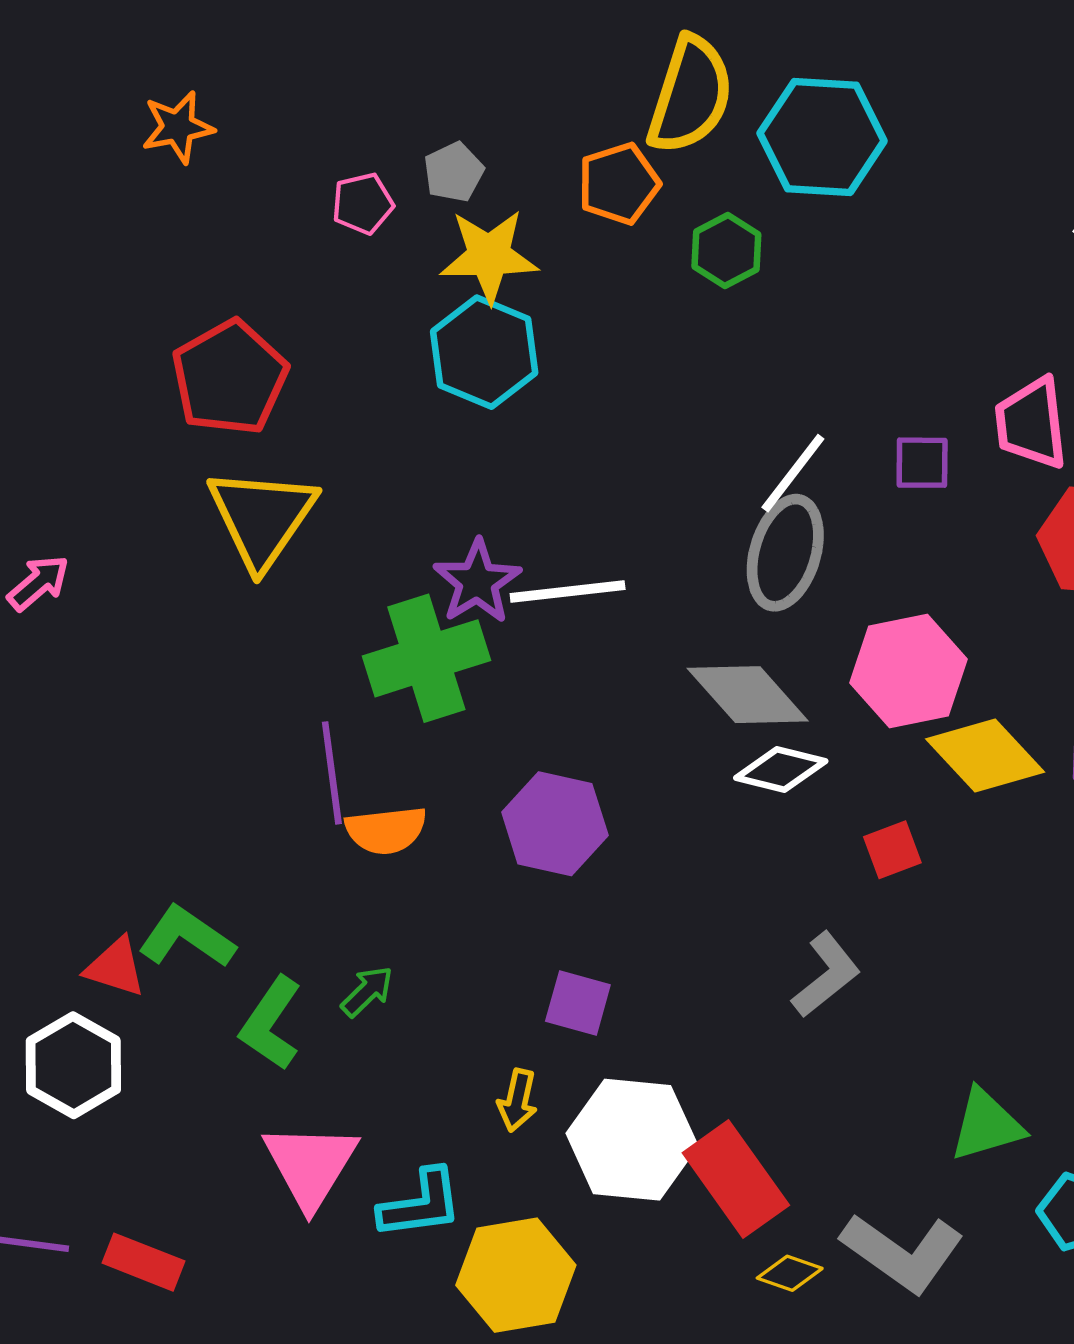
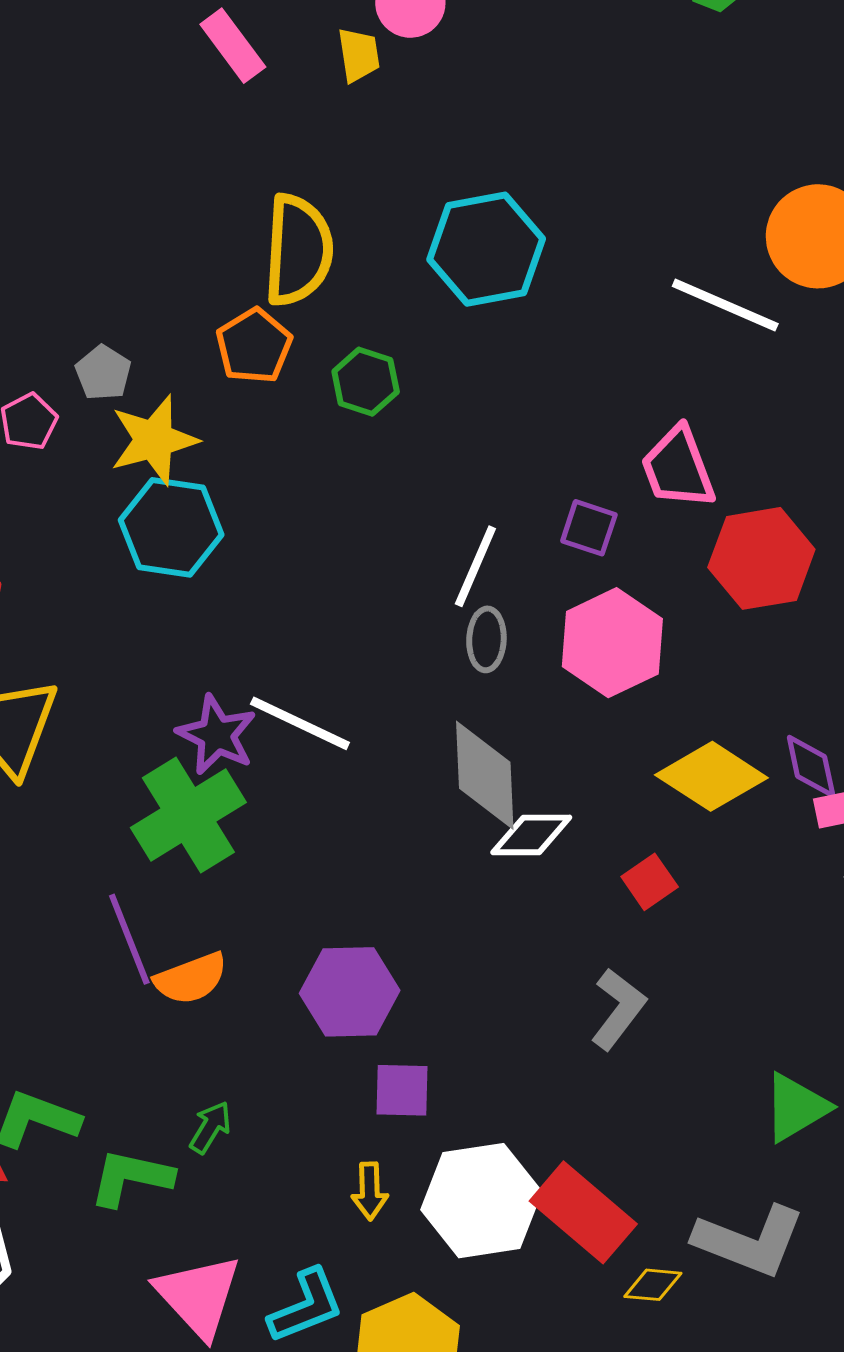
cyan hexagon: (822, 137) -> (486, 249), moved
purple square: (922, 463) -> (589, 528), turned 32
gray ellipse: (785, 553) -> (486, 639), size x0.6
white line: (568, 591) -> (300, 723), turned 46
pink hexagon: (909, 671) -> (612, 643), moved
gray diamond: (748, 695) -> (485, 775), turned 53
purple hexagon: (555, 824) -> (350, 992), moved
green L-shape: (271, 1023) -> (131, 1178), turned 82

